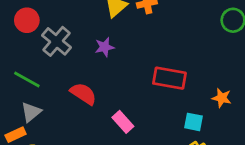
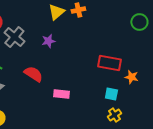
red rectangle: (169, 78) -> (109, 63), moved
pink rectangle: (123, 122) -> (61, 94), turned -42

